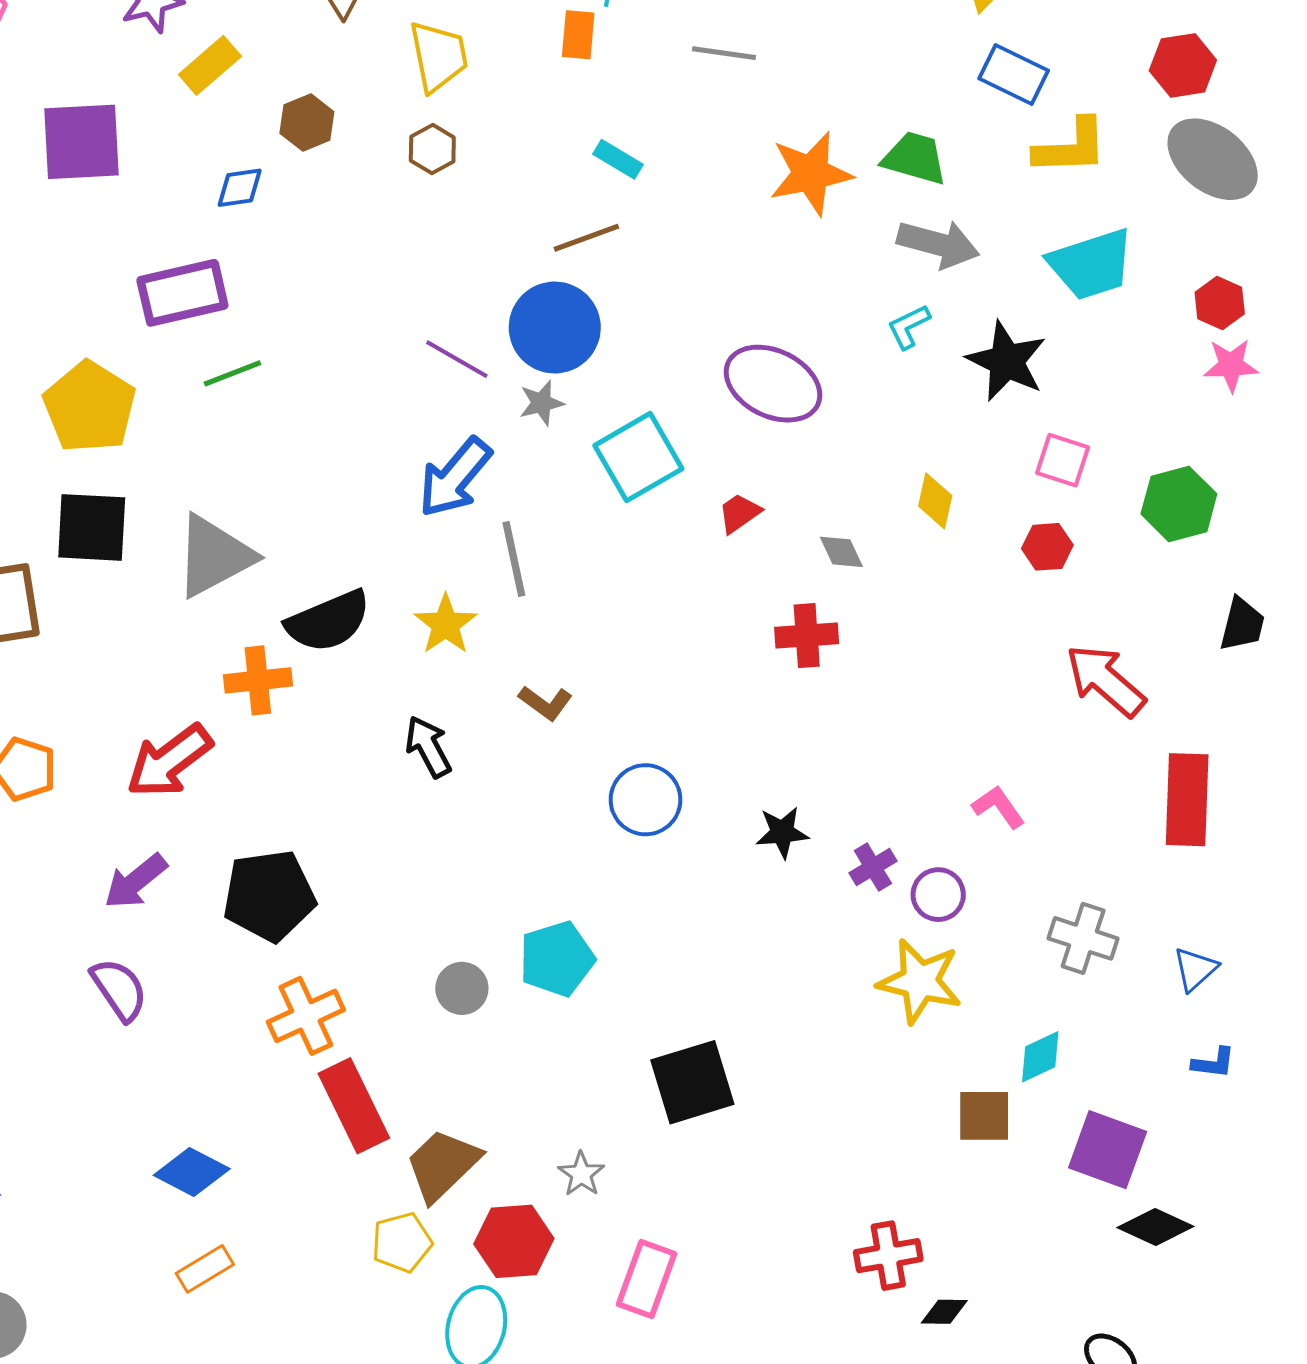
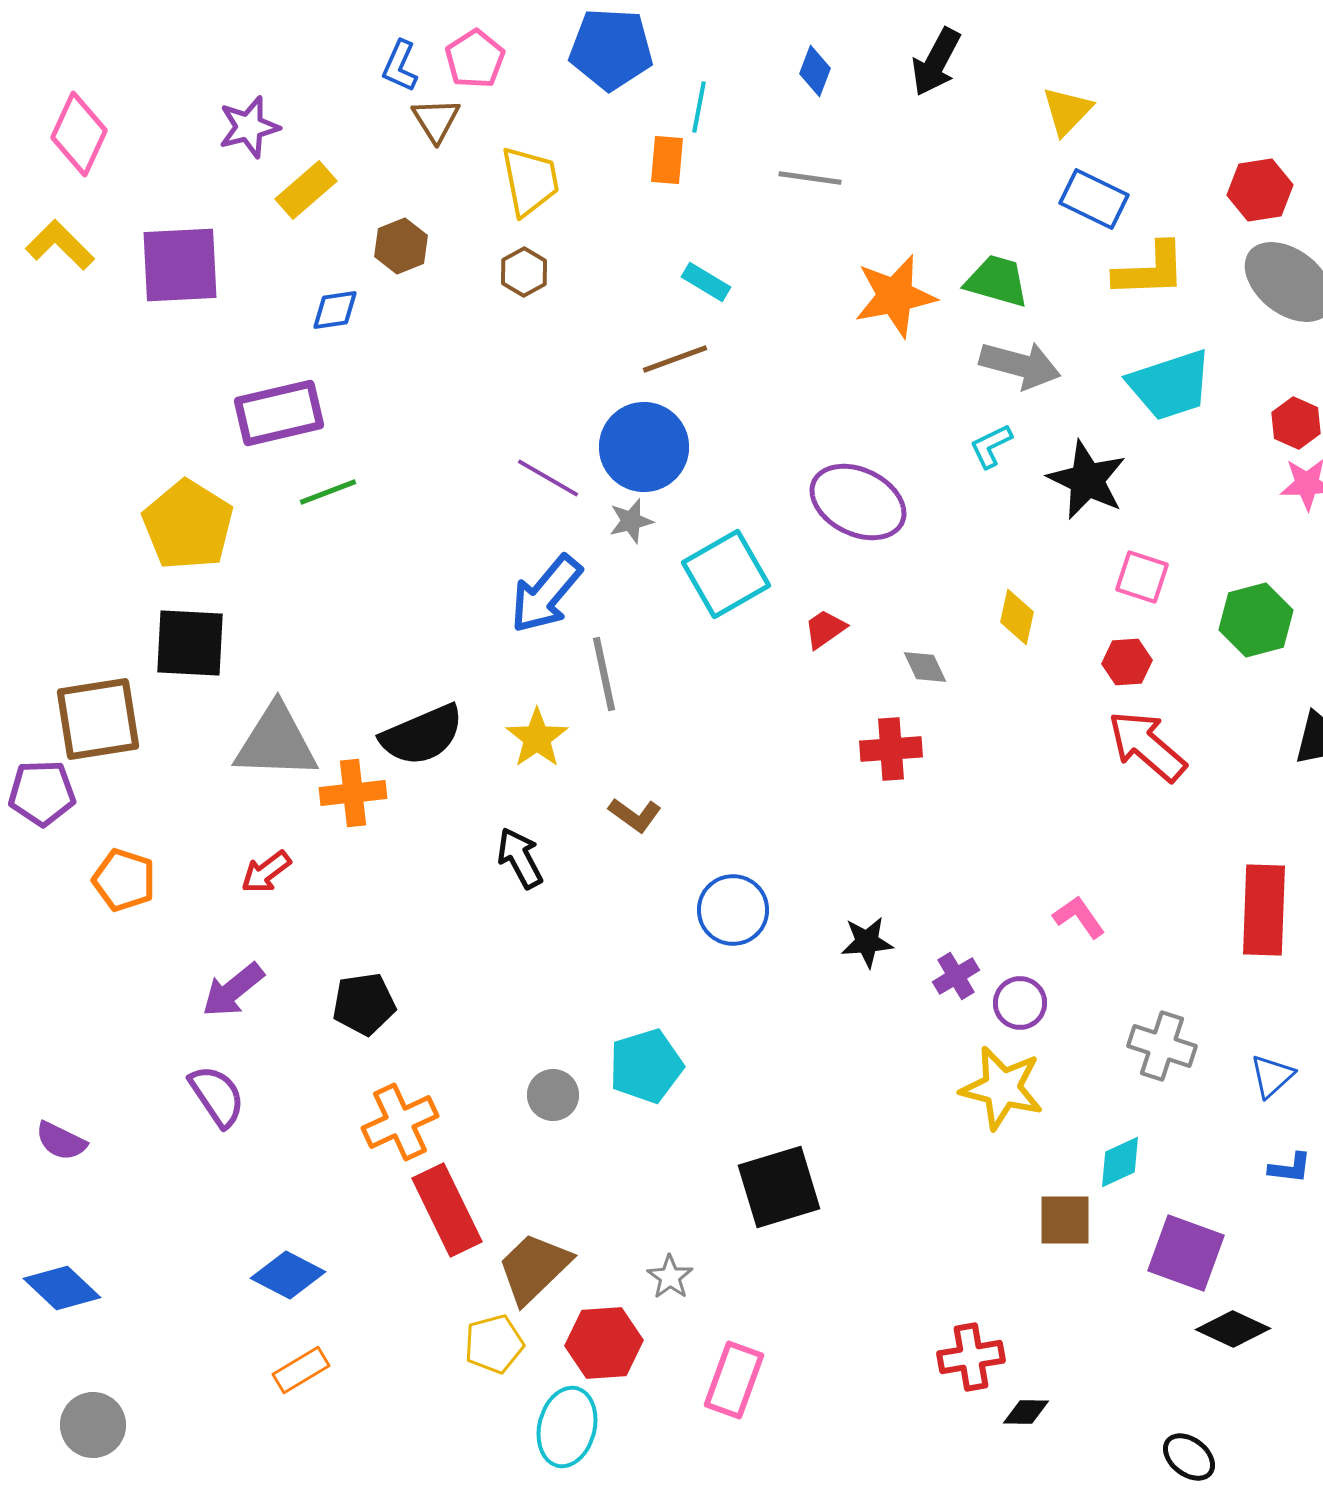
gray triangle: (214, 556) -> (276, 742), moved, turned 30
red arrow: (1105, 680) -> (1147, 746), moved
red arrow: (169, 761) -> (266, 872), size x0.6
black pentagon: (269, 896) -> (364, 1004), size x0.7

